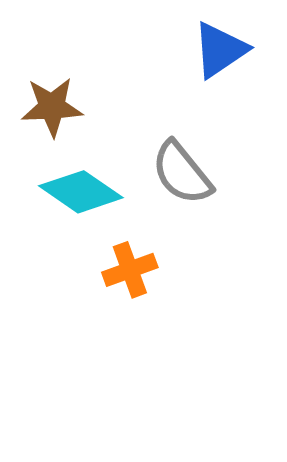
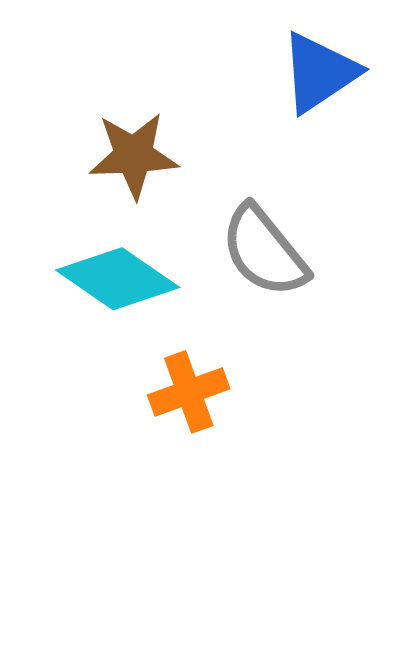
brown star: (52, 107) -> (134, 155), moved

